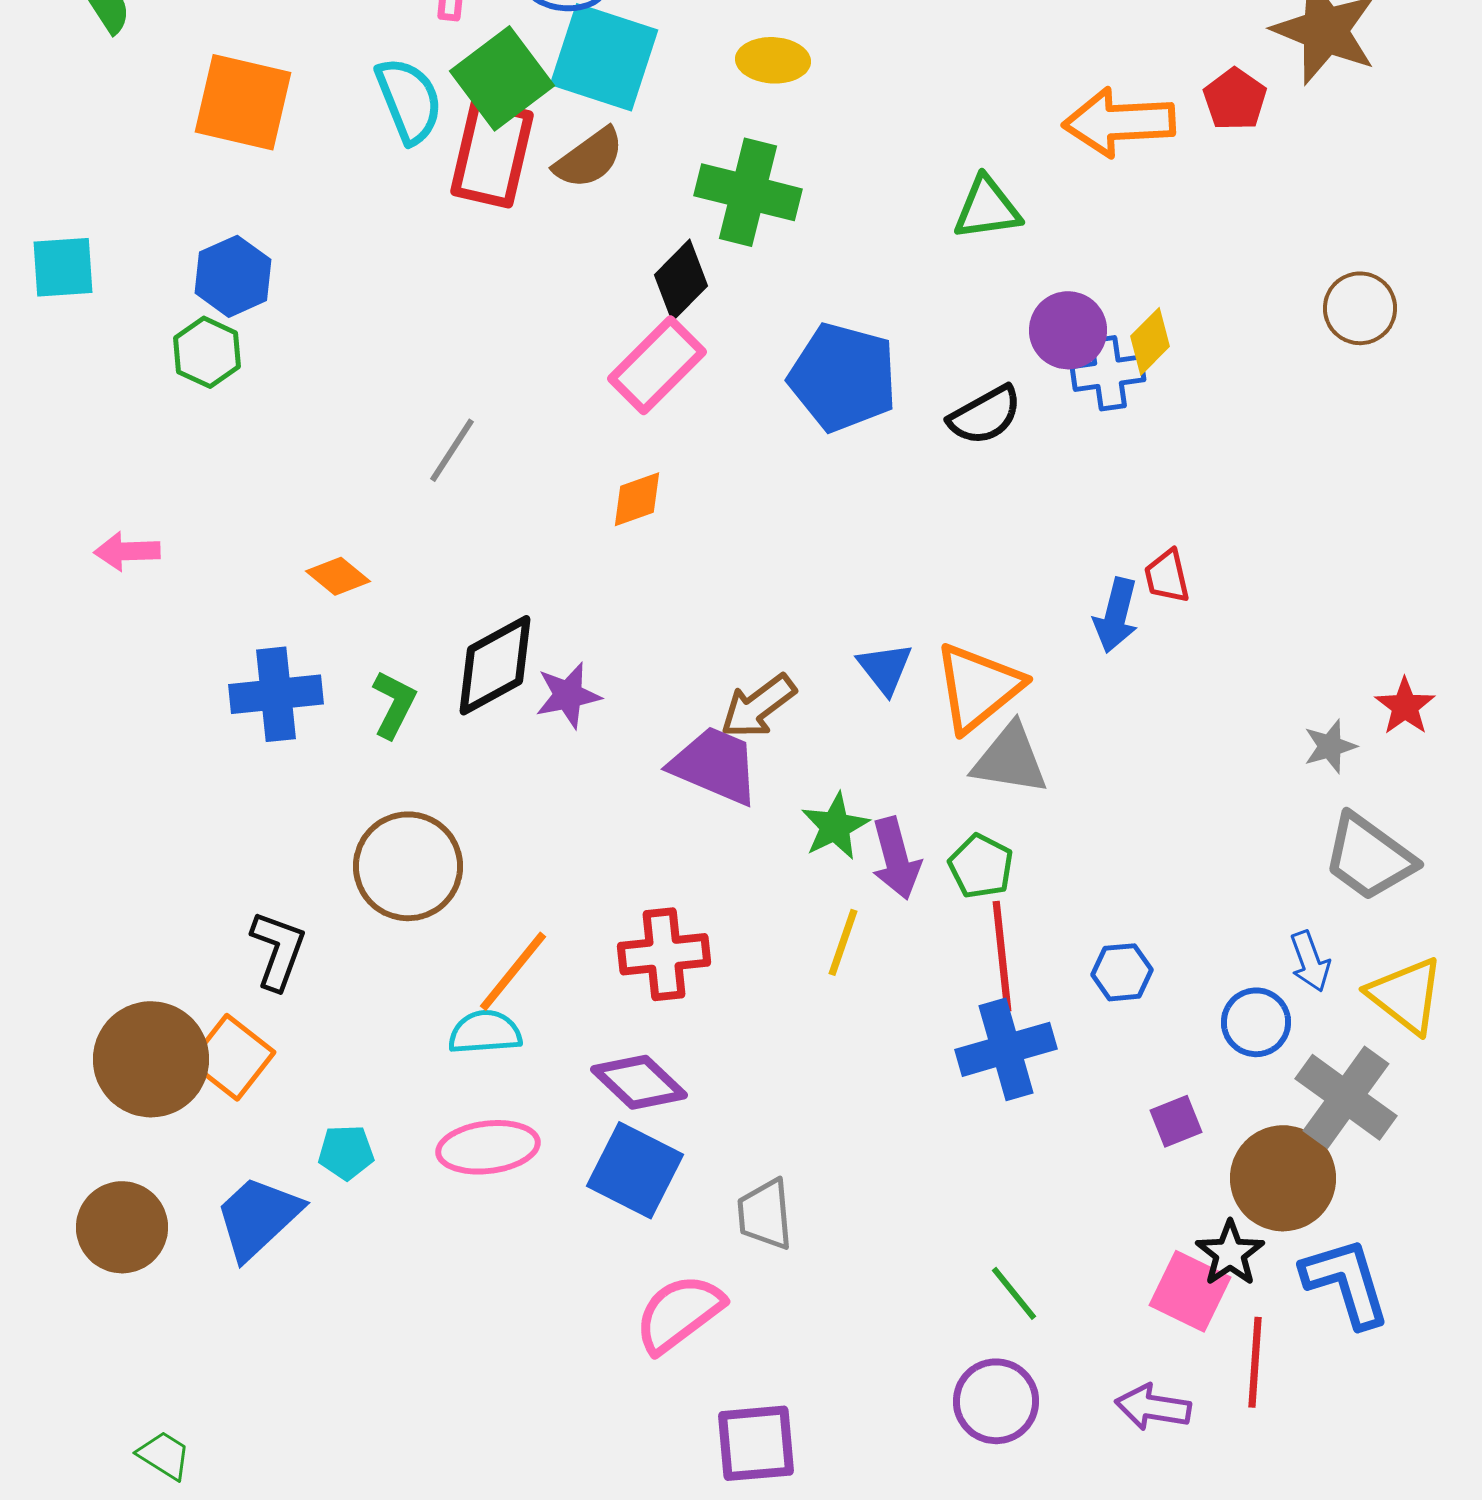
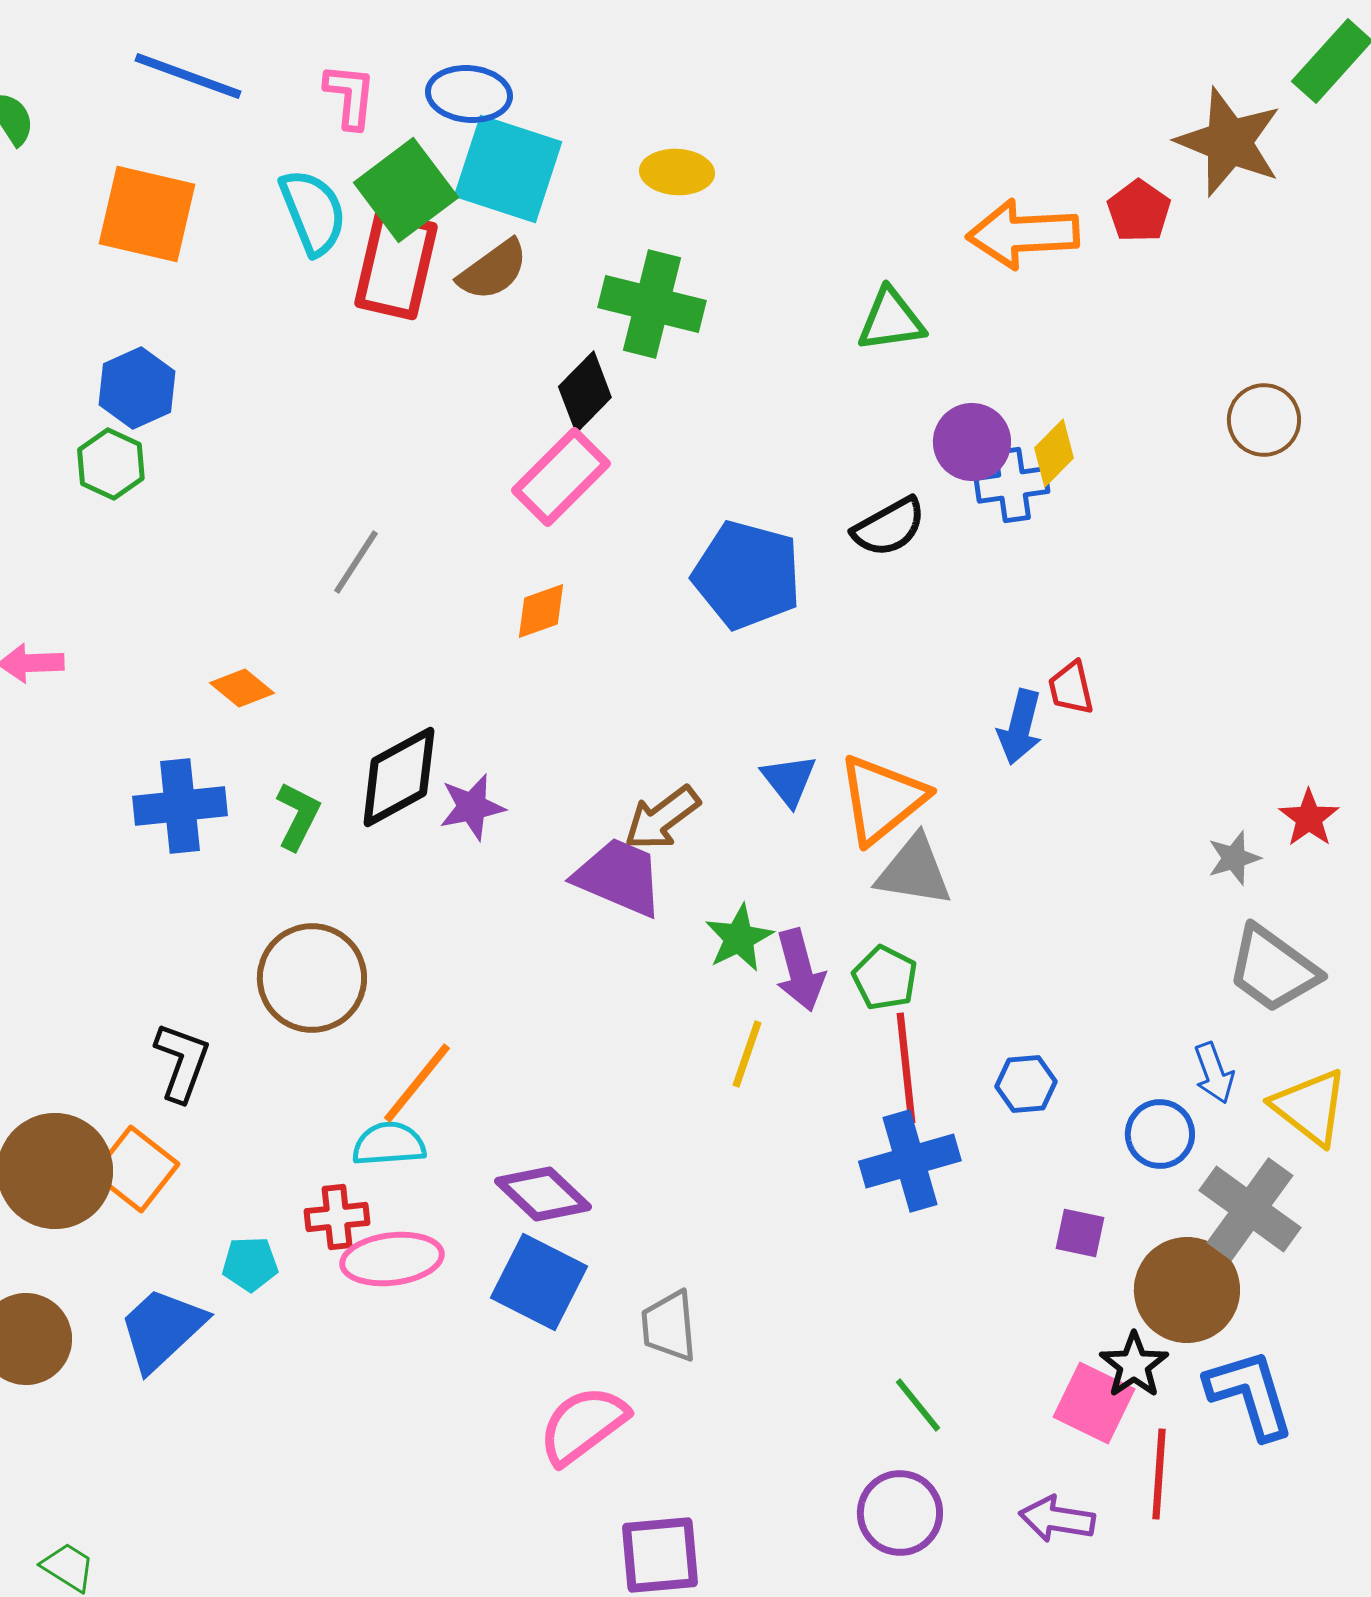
blue pentagon: (843, 377) -> (747, 575), moved
red cross: (664, 954) -> (337, 1217), moved, size x0.7
purple square: (1176, 1121) -> (1080, 1233), turned 34

